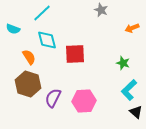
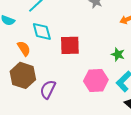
pink hexagon: (84, 101) -> (96, 80), moved

